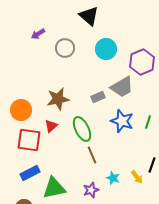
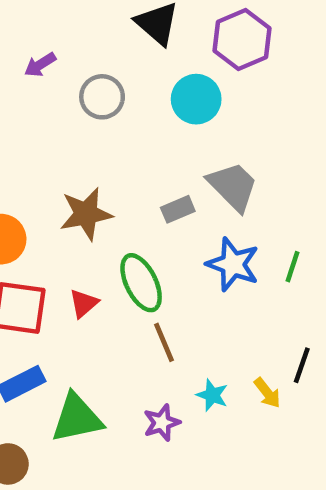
purple hexagon: (142, 62) -> (242, 39), moved
gray trapezoid: (122, 87) -> (233, 186), turned -105
red triangle: (51, 126) -> (84, 303), moved

